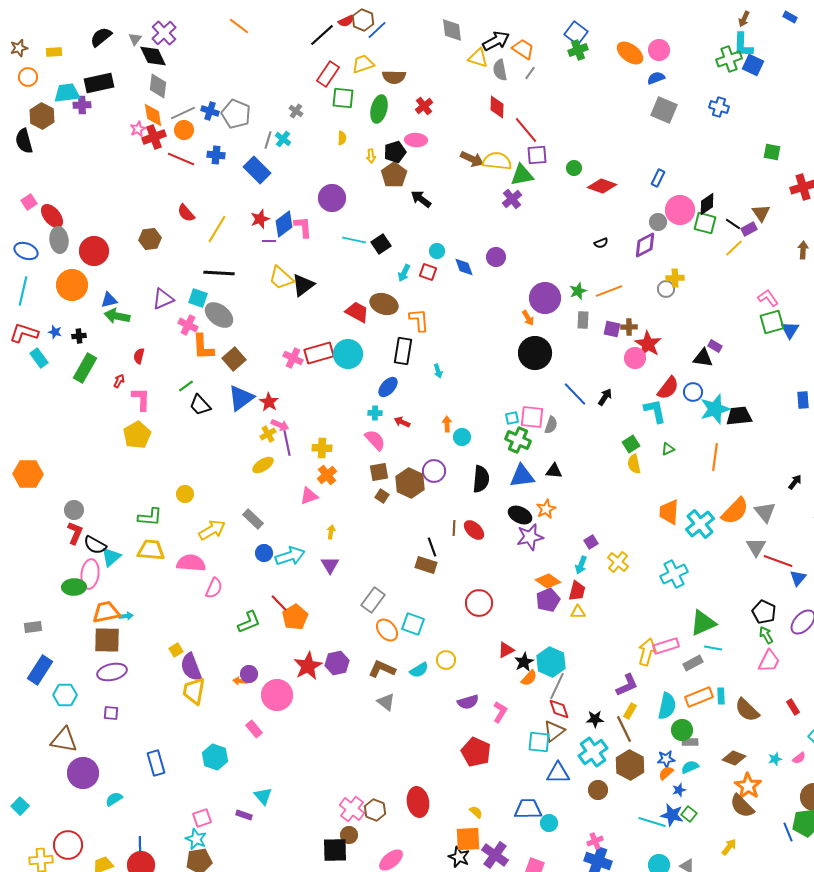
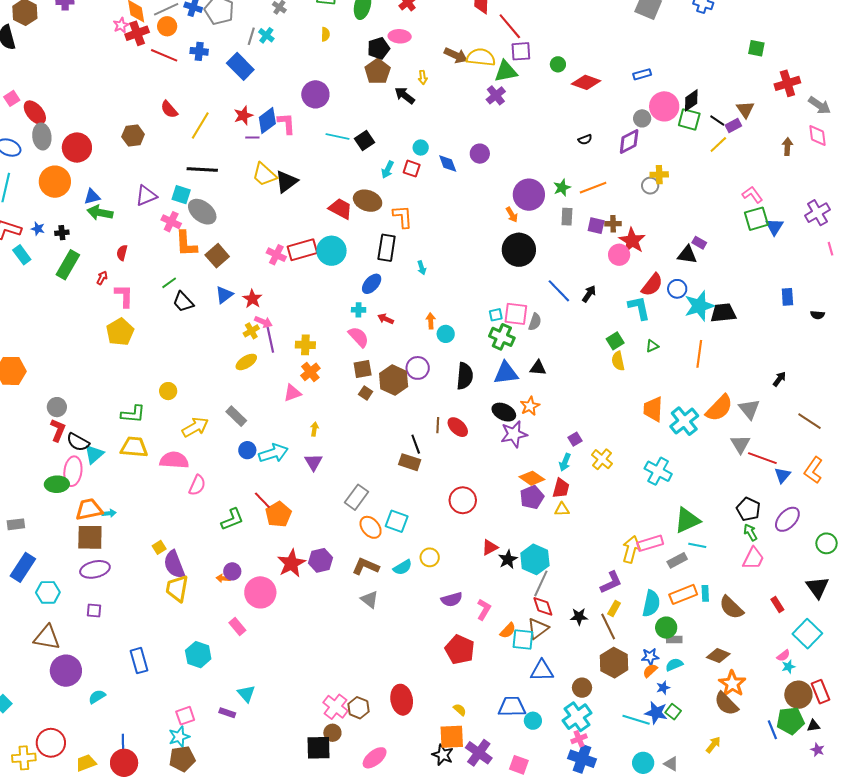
yellow arrow: (371, 156) -> (423, 77), moved
blue rectangle: (658, 178) -> (642, 74), turned 48
blue triangle: (241, 398) -> (224, 295), size x0.7
cyan cross: (674, 574) -> (658, 471), turned -36
orange semicircle: (529, 678) -> (508, 631), moved
cyan cross: (593, 752) -> (577, 717), moved
cyan star: (775, 759) -> (788, 667), moved
cyan star: (196, 839) -> (179, 737), turned 30

